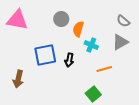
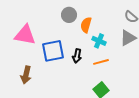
pink triangle: (17, 20) -> (25, 35), moved
orange line: (104, 69) -> (101, 62), moved

